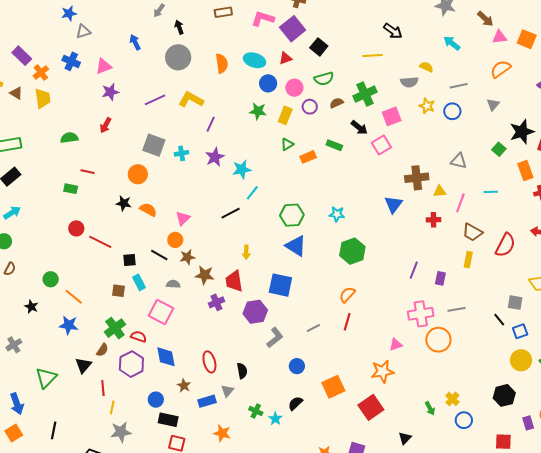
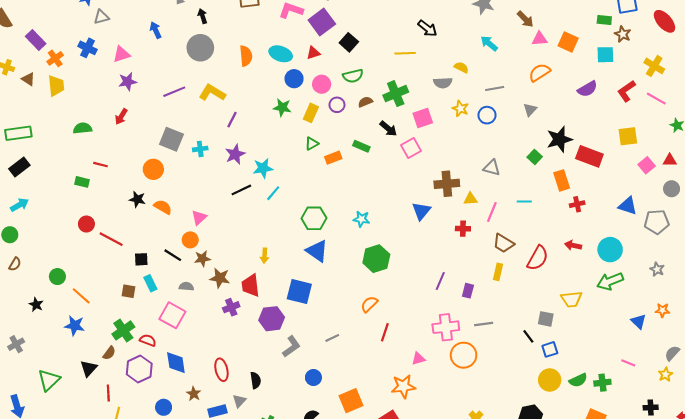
black line: (231, 213) -> (241, 190), moved
red line: (347, 322) -> (385, 332), moved

